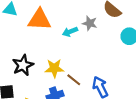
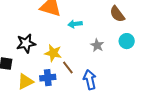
gray star: (90, 23) -> (97, 45), moved

